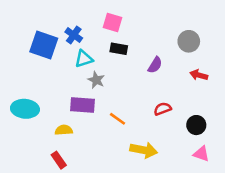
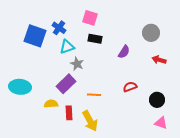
purple rectangle: (82, 105) -> (66, 84), turned -48
orange line: (118, 119) -> (94, 95), turned -32
yellow arrow: (144, 150) -> (90, 121), moved, turned 50
red rectangle: (59, 160) -> (69, 113), moved, turned 32

